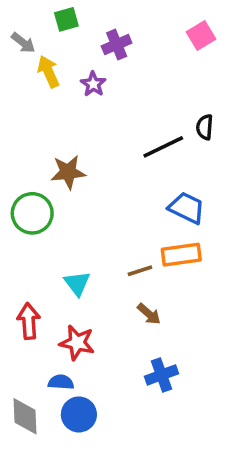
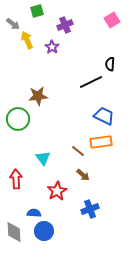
black semicircle: (205, 127) -> (110, 64), moved
brown line: (140, 271) -> (78, 151), turned 56
red star: (77, 343) -> (57, 191), moved, turned 30

